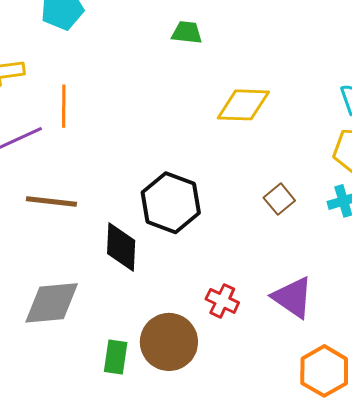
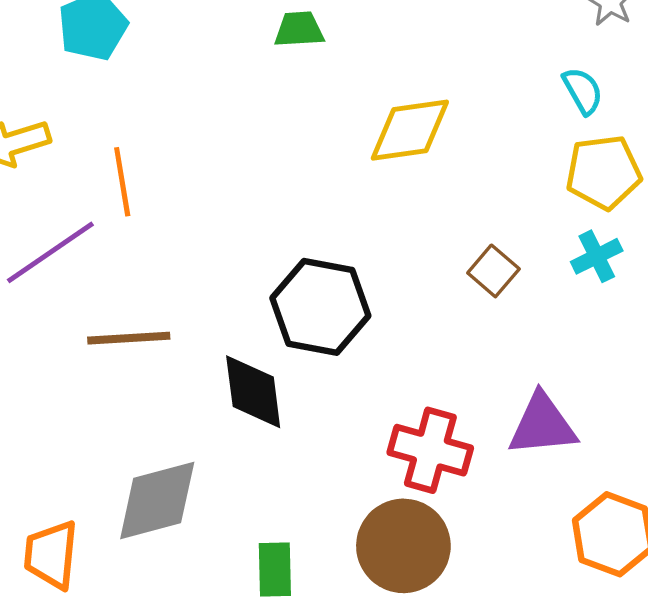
purple triangle: (293, 297) -> (542, 425), turned -30
red cross: (222, 301) -> (430, 450), size x1.5
brown circle: (169, 342) -> (403, 546), moved

